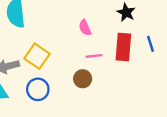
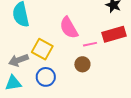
pink semicircle: (85, 28) -> (69, 28), moved, size x1.6
red rectangle: (123, 47) -> (114, 34), turned 75

